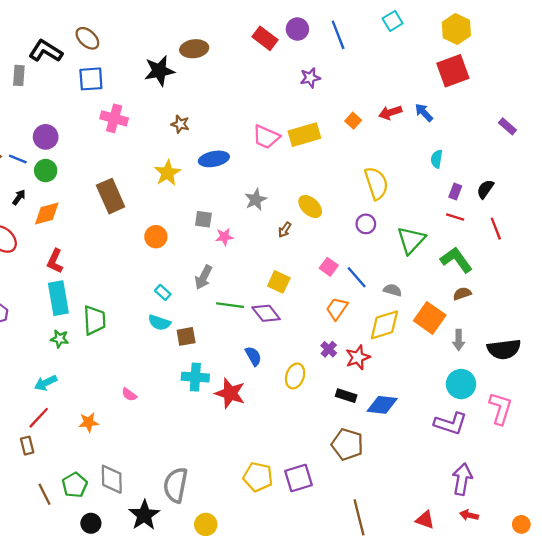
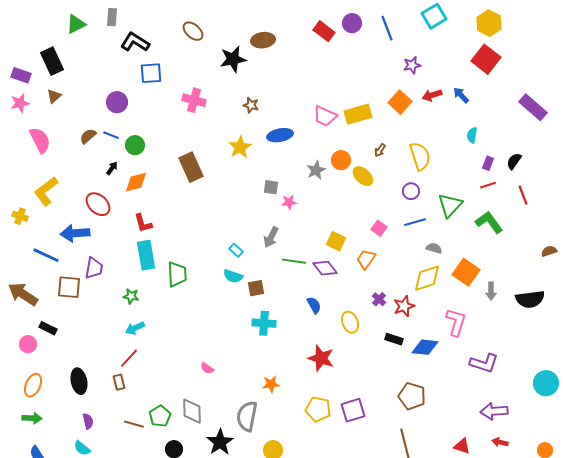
cyan square: (393, 21) -> (434, 16), size x1.4
brown ellipse: (87, 38) -> (193, 31), moved
red square: (453, 71) -> (486, 59), turned -32
gray rectangle: (19, 75) -> (112, 17), moved
purple star: (310, 78) -> (412, 65), moved
blue square: (91, 79) -> (151, 73), moved
orange square: (353, 121) -> (400, 102), size x1.6
purple rectangle: (507, 126) -> (533, 107), size x1.8
purple circle: (46, 137) -> (117, 102), moved
red line: (455, 217) -> (488, 185), turned -35
brown arrow: (285, 230) -> (380, 150), moved
orange circle: (156, 237) -> (341, 160), moved
red L-shape: (55, 261) -> (143, 223), turned -40
blue line: (357, 277) -> (415, 222), moved, turned -65
brown semicircle: (462, 294) -> (549, 251), moved
orange trapezoid: (337, 309) -> (366, 259), moved
green star: (60, 339) -> (131, 296), moved
yellow ellipse: (295, 376) -> (350, 322), turned -40
cyan circle: (461, 384) -> (546, 383), moved
red star: (230, 393) -> (321, 358), moved
pink semicircle: (129, 394) -> (207, 368), moved
pink L-shape: (500, 408) -> (456, 322), moved
orange star: (89, 422) -> (271, 384), moved
brown pentagon: (347, 444) -> (412, 396), moved
purple arrow: (462, 479) -> (494, 411), turned -104
brown line: (44, 494) -> (134, 424), turned -48

